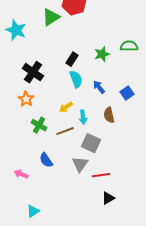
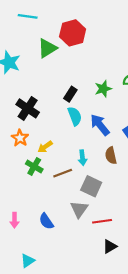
blue arrow: (99, 87) -> (100, 125), size x1.5
yellow arrow: (66, 107) -> (45, 147), moved
blue semicircle: (46, 160) -> (46, 221), moved
pink arrow: (21, 174) -> (14, 220), turned -112

